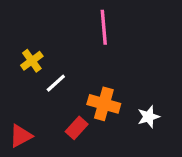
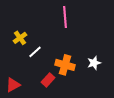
white star: (149, 117) -> (94, 63), moved

